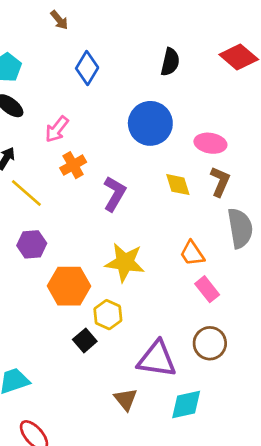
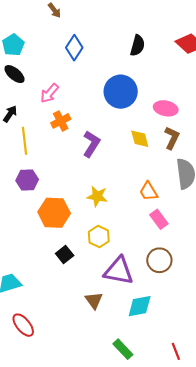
yellow line: (26, 193) -> (24, 141), turned 40
yellow star: (125, 262) -> (97, 196), size x0.7
yellow hexagon: (108, 315) -> (99, 237), moved

